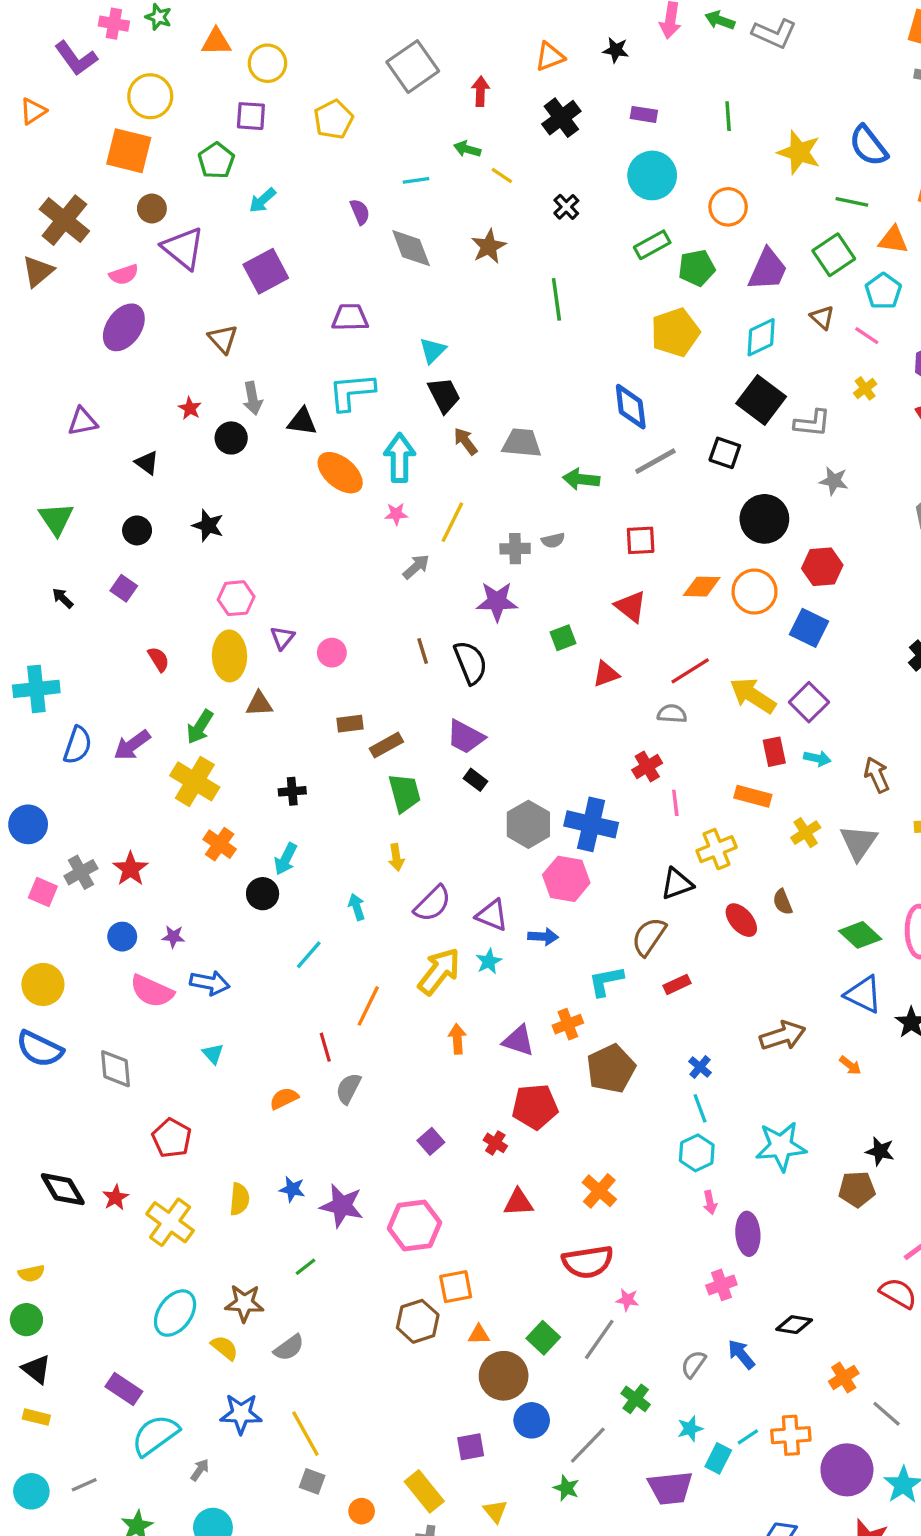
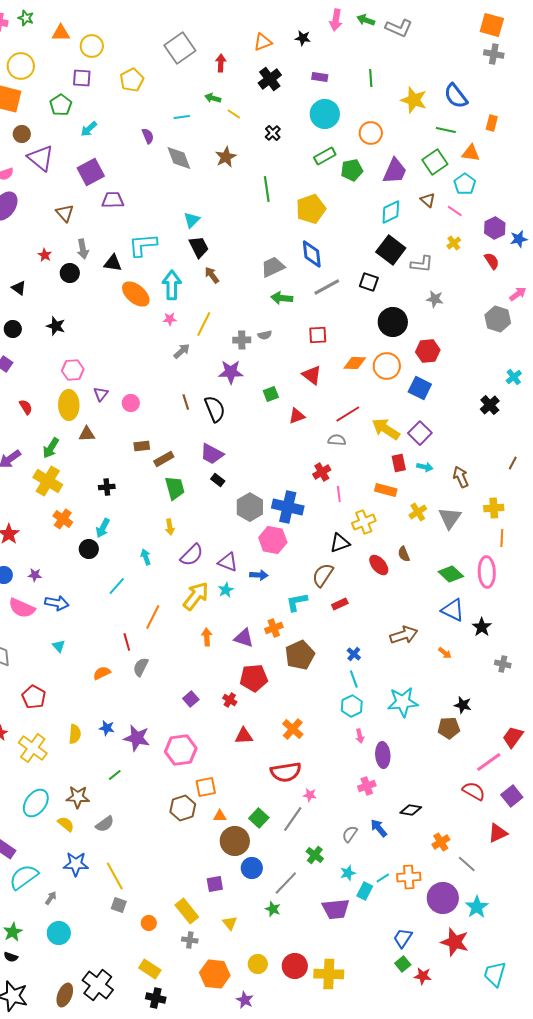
purple trapezoid: (350, 317) -> (113, 200), moved
yellow pentagon: (675, 332) -> (311, 209), moved
gray trapezoid: (522, 443) -> (273, 267), moved, turned -30

